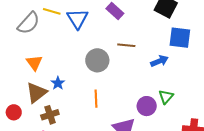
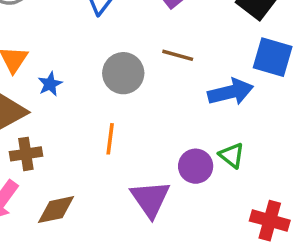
blue arrow: (160, 61) -> (231, 92), size x1.4
blue star: (58, 83) -> (50, 84), moved
green triangle: (166, 97) -> (232, 155), turned -42

